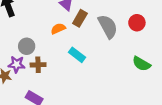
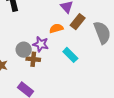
gray circle: (27, 46) -> (24, 50), moved
purple star: (17, 64) -> (41, 44), moved

